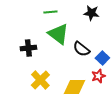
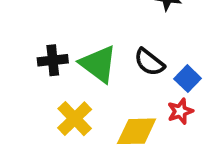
green triangle: (58, 34) -> (98, 64), moved

